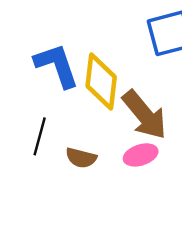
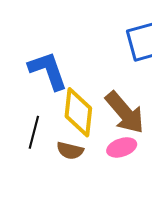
yellow diamond: (101, 81) -> (78, 112), moved

